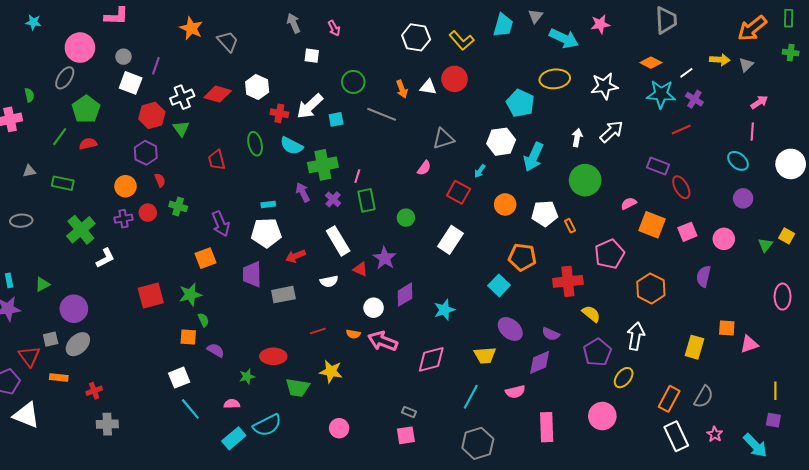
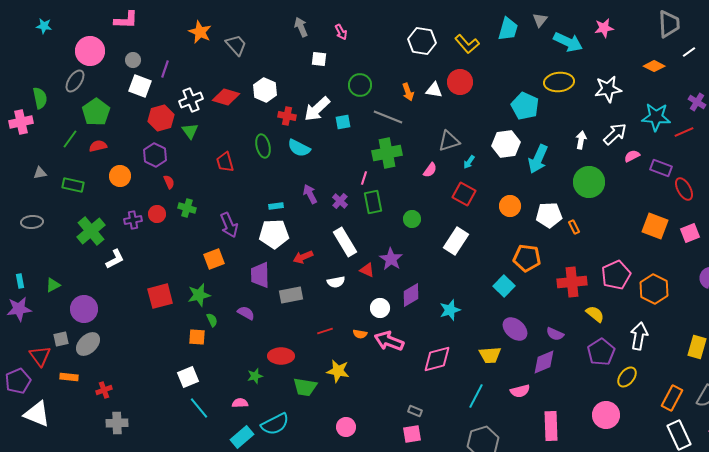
white line: (686, 73) -> (689, 52), moved
cyan star: (661, 94) -> (656, 117), moved
green semicircle: (29, 95) -> (40, 98), size x1.5
green cross: (323, 165) -> (387, 153), moved
cyan arrow: (480, 171) -> (469, 162), moved
orange circle: (125, 186) -> (120, 176), moved
pink semicircle: (629, 203) -> (632, 156), moved
pink pentagon: (609, 254) -> (616, 275), moved
purple semicircle: (216, 350) -> (246, 313), moved

